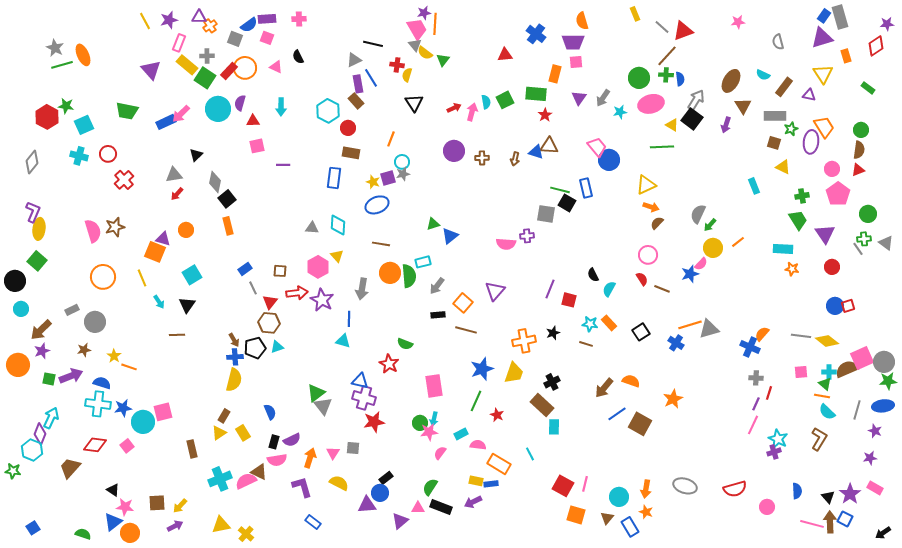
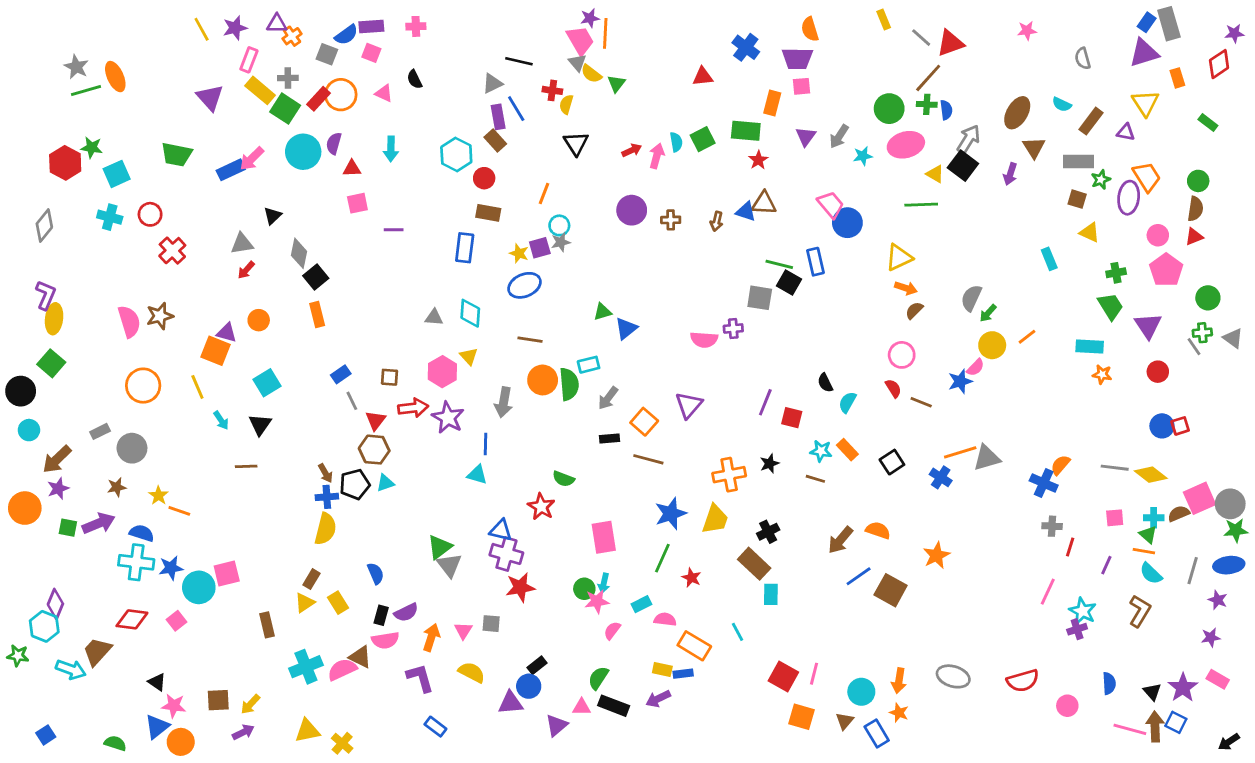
brown semicircle: (847, 369) -> (1179, 514), size x0.7
purple line: (756, 404) -> (1106, 565), moved
cyan arrow: (51, 418) -> (71, 669), moved, turned 85

